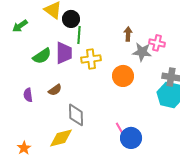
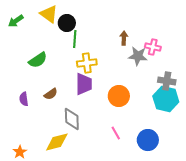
green arrow: (20, 26) -> (16, 21), moved
purple trapezoid: (64, 53) -> (84, 84), moved
orange circle: (123, 76) -> (119, 96), moved
blue circle: (131, 138) -> (148, 140), moved

